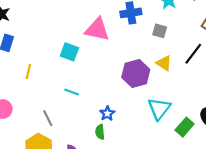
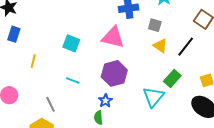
pink triangle: (97, 30) -> (113, 37), moved
yellow triangle: (164, 63) -> (160, 46), moved
purple hexagon: (136, 74) -> (114, 73), moved
green rectangle: (185, 127) -> (172, 78), moved

